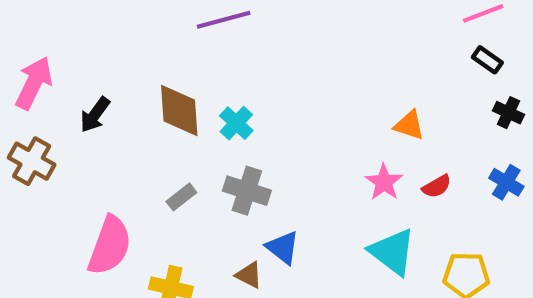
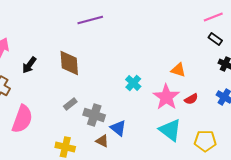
cyan cross: (236, 123) -> (133, 83), moved
pink star: (384, 182) -> (166, 97), size x1.5
gray cross: (247, 191) -> (94, 115), moved
pink semicircle: (110, 246) -> (22, 119), moved

